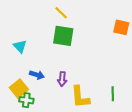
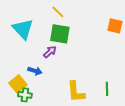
cyan triangle: (20, 46) -> (23, 29), moved, size x1.6
purple arrow: (62, 79) -> (50, 52), moved, turned -136

